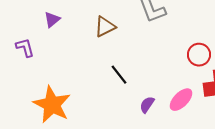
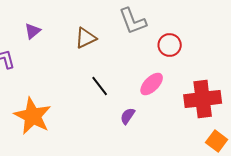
red circle: (199, 55) -> (170, 45), moved
pink ellipse: (181, 100) -> (152, 84), moved

